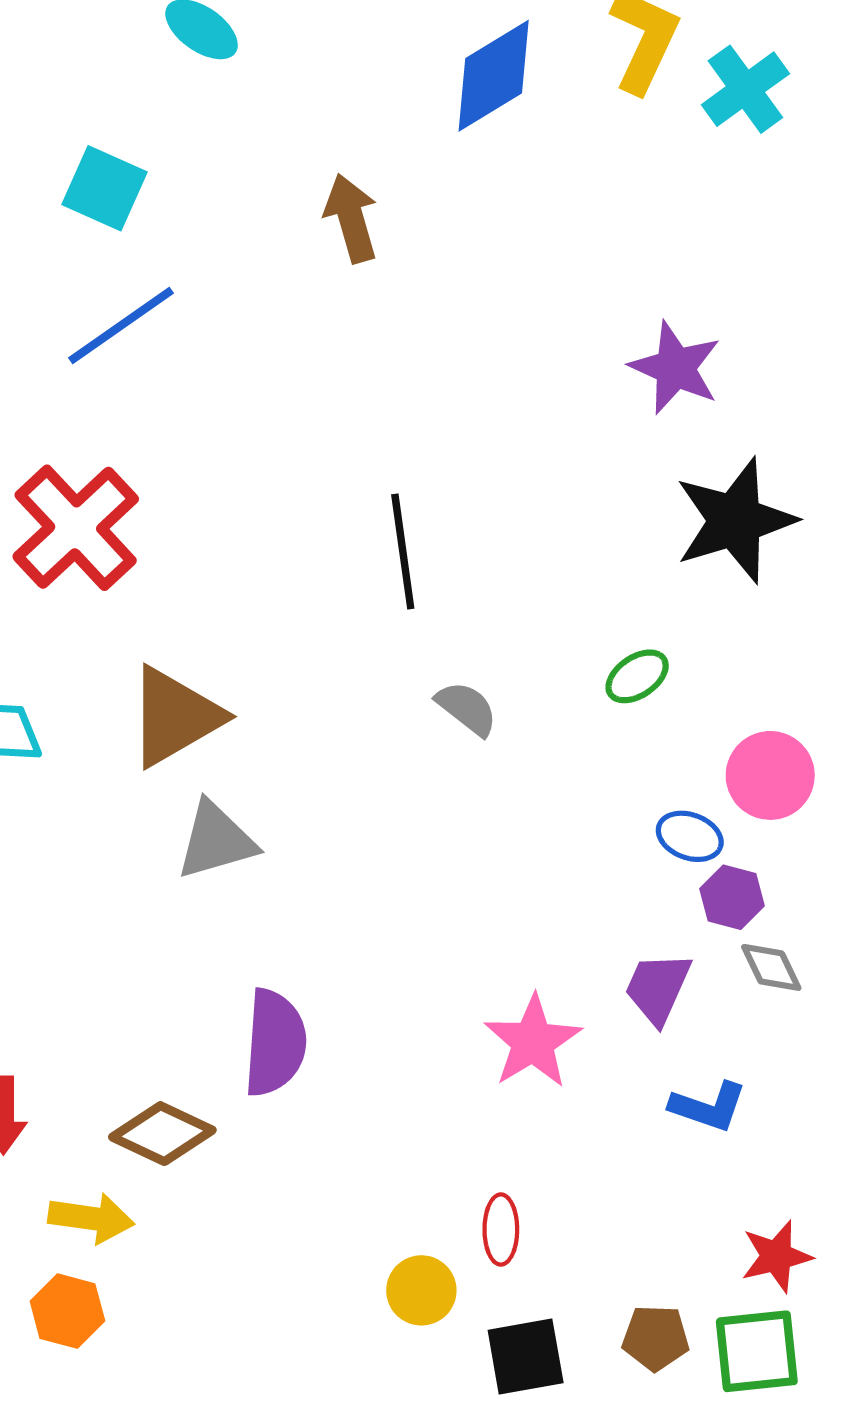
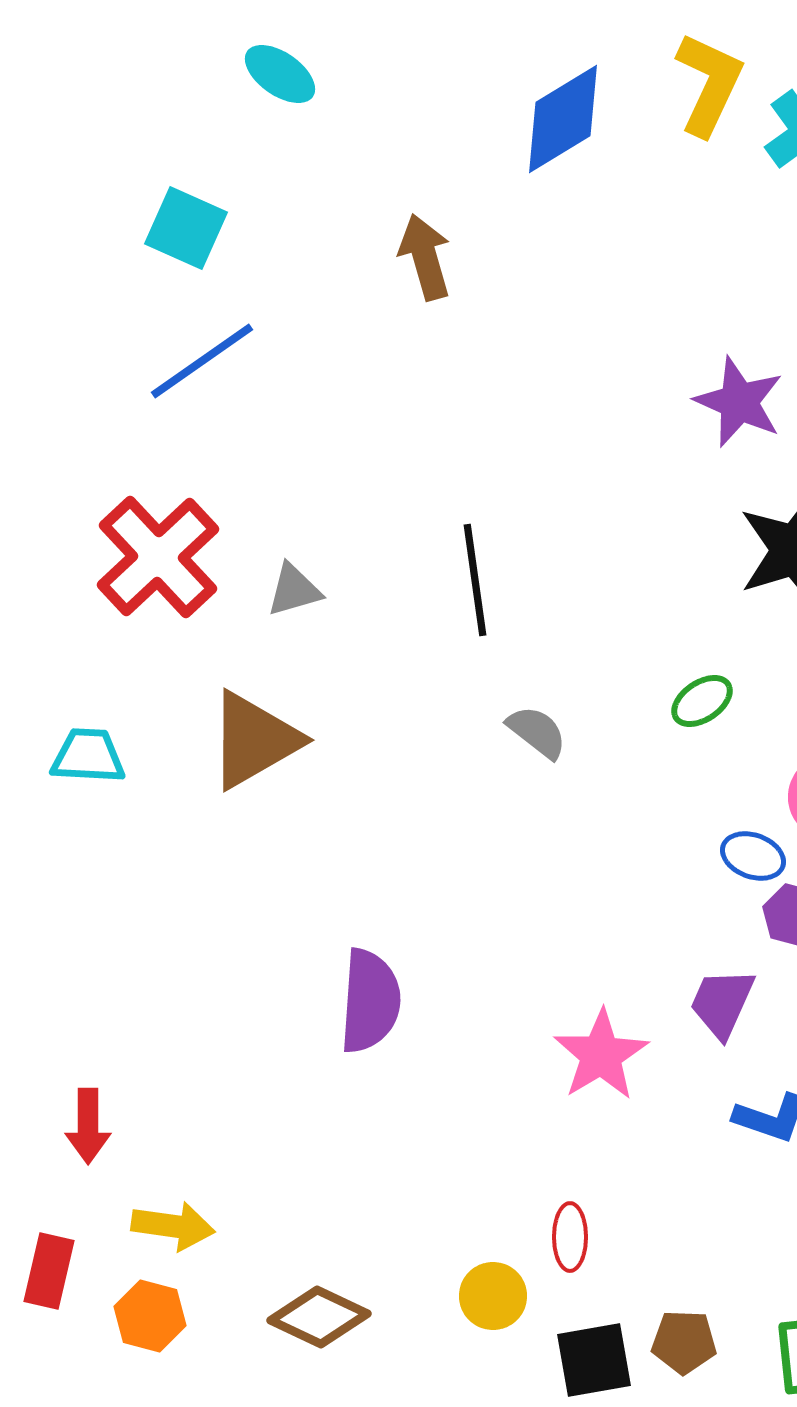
gray triangle: (216, 840) -> (294, 590), moved, size x0.7
purple semicircle: (275, 1043) -> (370, 1001), moved
brown diamond: (162, 1134) -> (319, 1317), moved
brown pentagon: (656, 1338) -> (684, 1342), moved

